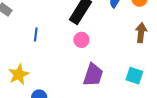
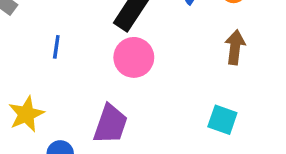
pink circle: (81, 40) -> (134, 57), size x1.5
purple trapezoid: (93, 75) -> (110, 124), moved

